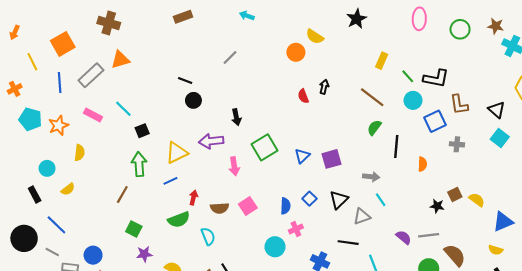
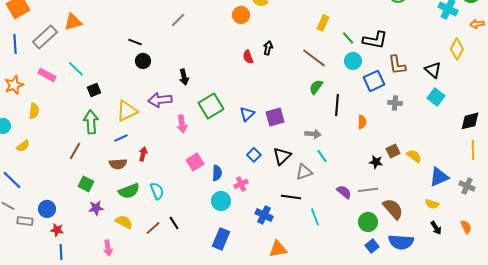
blue semicircle: (285, 206) -> (217, 173), moved
brown semicircle: (220, 208) -> (118, 164), moved
green semicircle: (179, 220) -> (129, 191), moved

